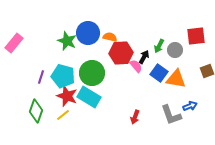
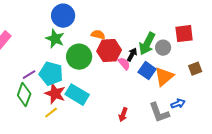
blue circle: (88, 33) -> (63, 16), moved
green arrow: (159, 46) -> (147, 44), size x1.6
green circle: (92, 73) -> (79, 57), moved
purple line: (41, 77) -> (29, 75), turned 40
orange triangle: (176, 79) -> (164, 77), turned -50
green diamond: (36, 111) -> (24, 95), moved

